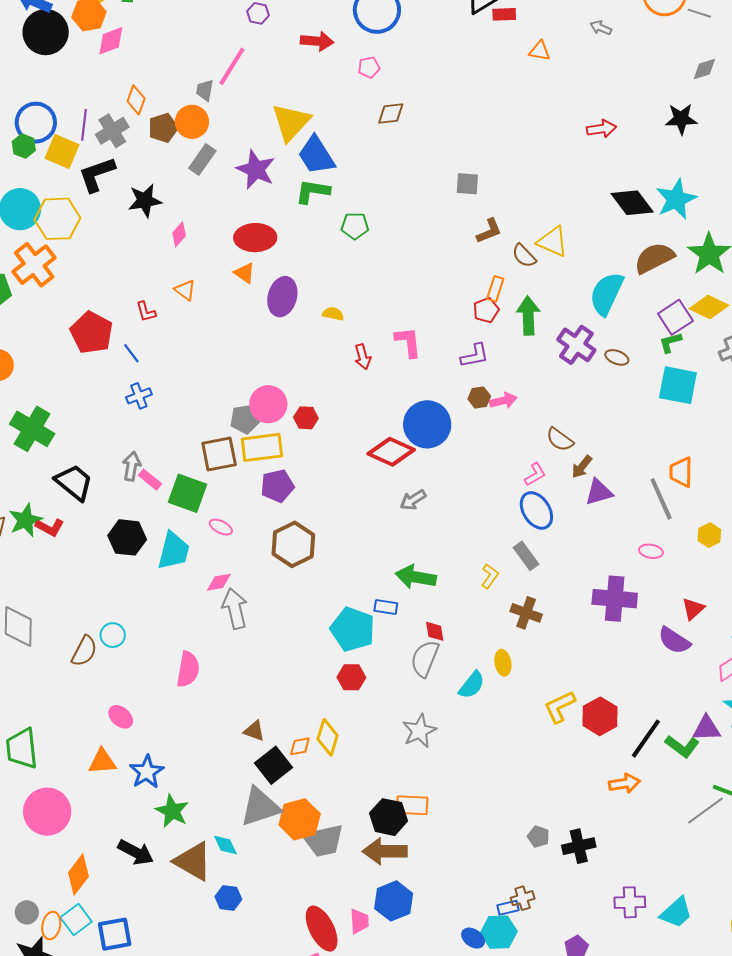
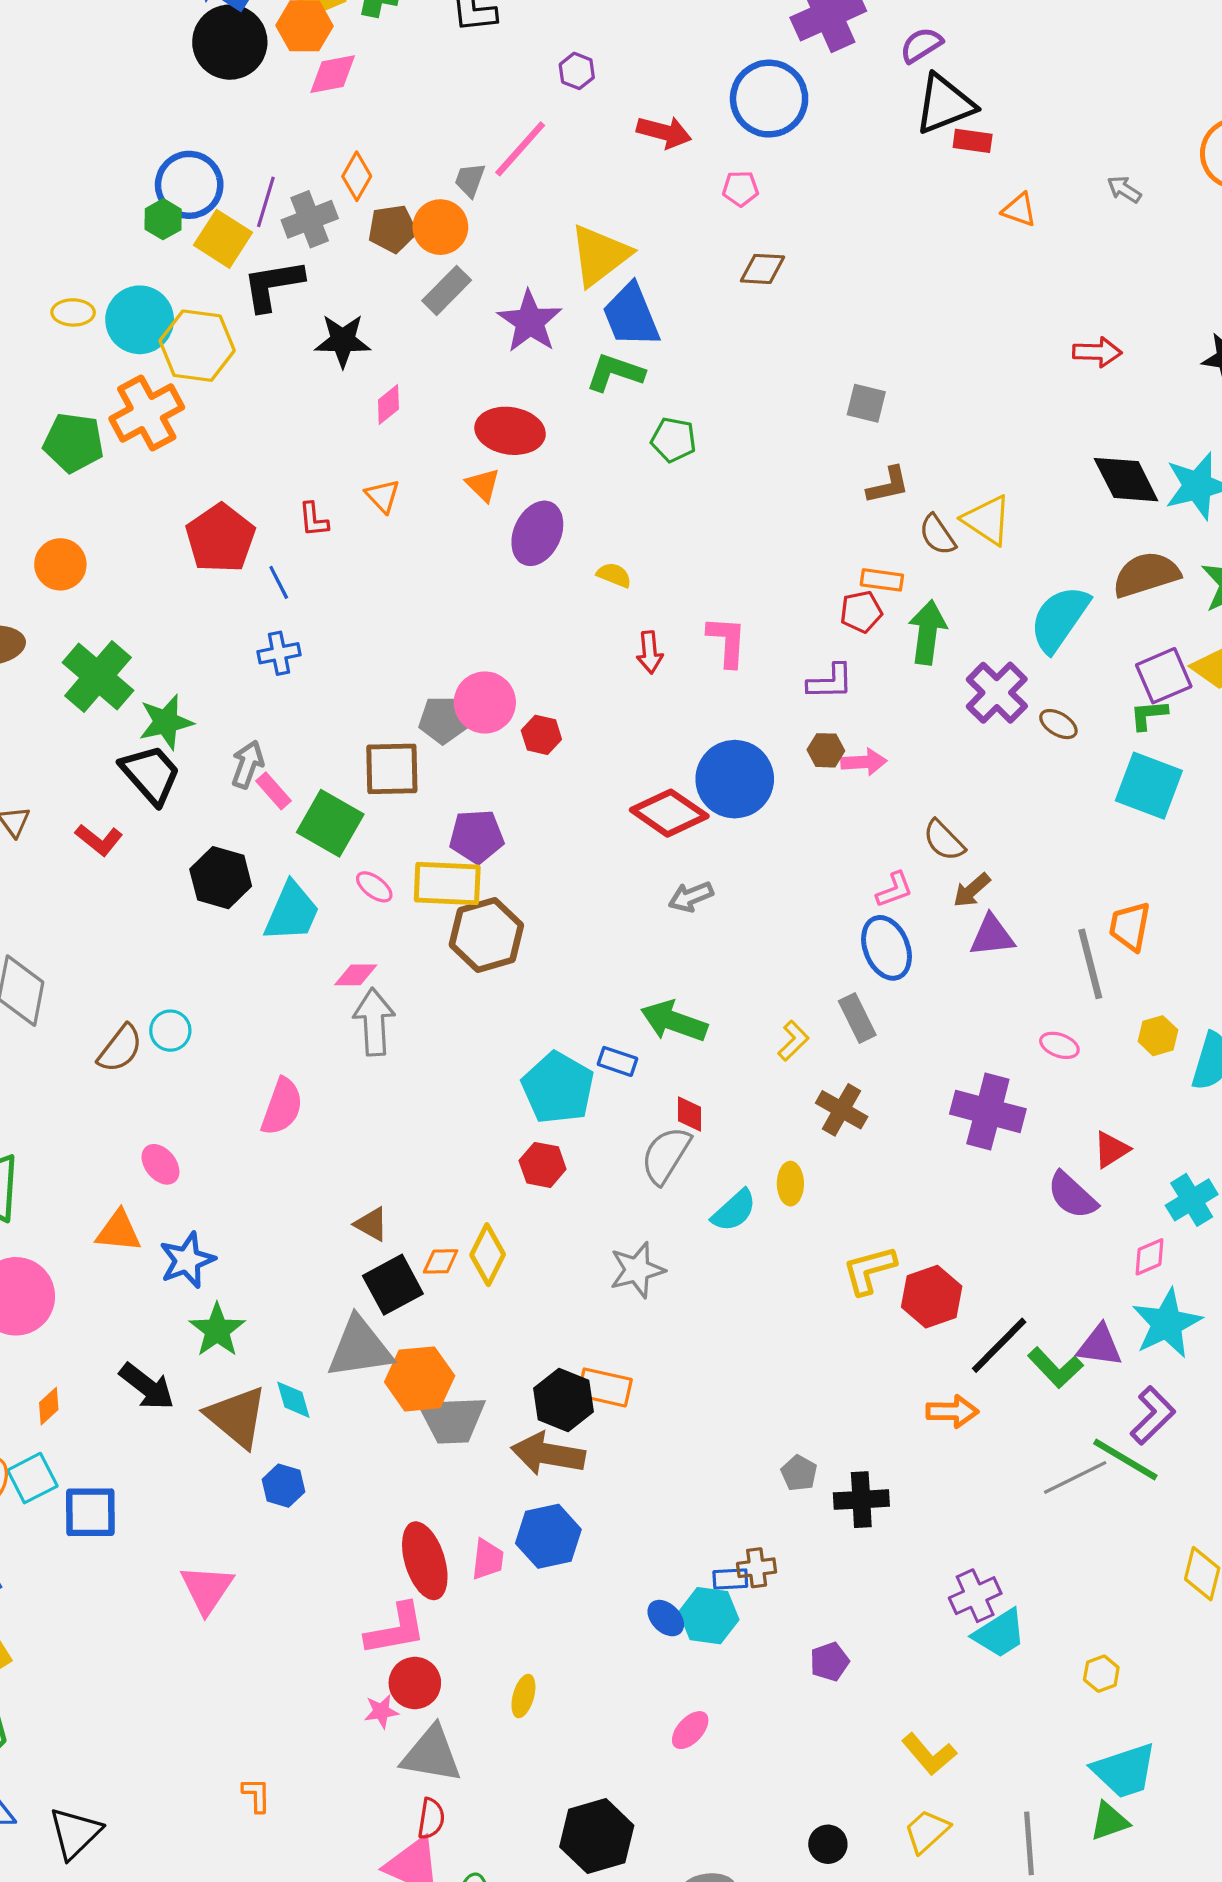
orange rectangle: (495, 289) -> (882, 580), turned 70
yellow rectangle: (262, 447) -> (447, 884), moved
green star: (25, 520) -> (166, 722), moved
orange diamond: (78, 874) -> (49, 1406), size x0.6
purple cross: (630, 902) -> (975, 1596), moved, turned -32

